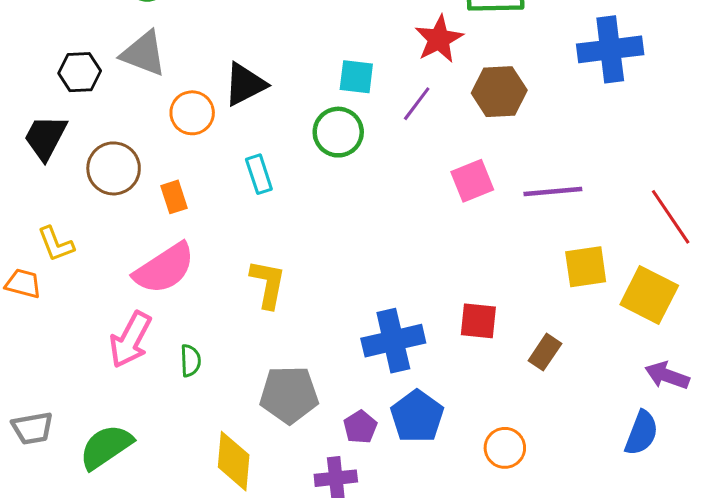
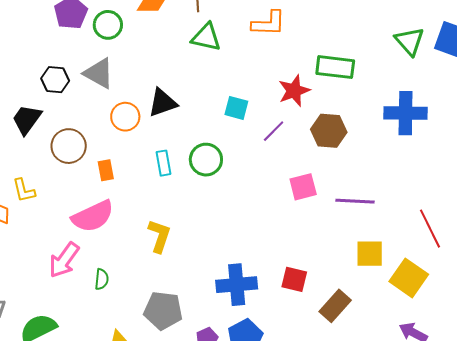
green circle: (338, 132) -> (206, 160), moved
brown rectangle: (545, 352) -> (335, 306), size x1.4

